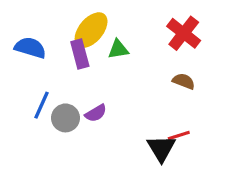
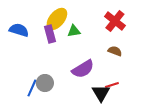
blue line: (42, 105) -> (32, 88), moved
purple semicircle: (96, 113) -> (83, 69), moved, size x1.6
gray circle: (65, 118) -> (45, 83), moved

